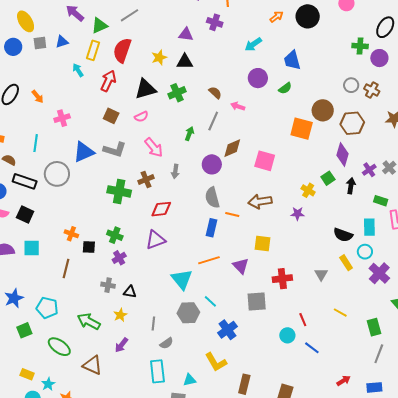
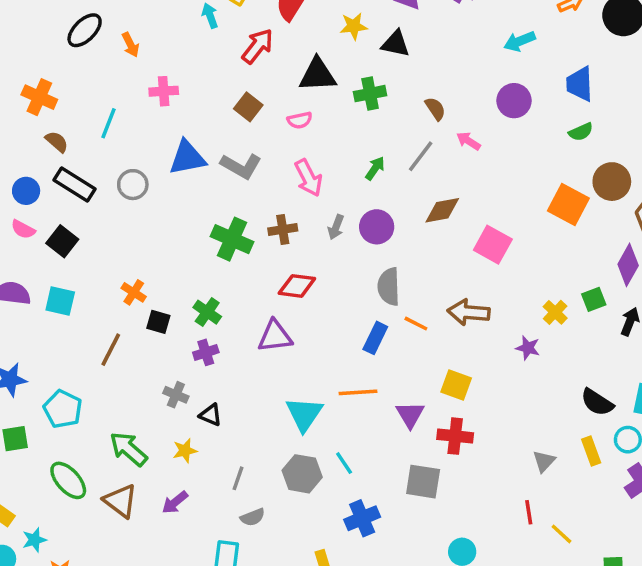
green semicircle: (285, 88) -> (581, 132), moved
purple circle: (212, 164) -> (377, 227), moved
gray circle: (57, 174) -> (133, 185), size x0.7
red cross: (282, 279) -> (455, 436), moved
red line: (303, 320) -> (529, 512), moved
brown triangle: (92, 365) -> (120, 501), moved

